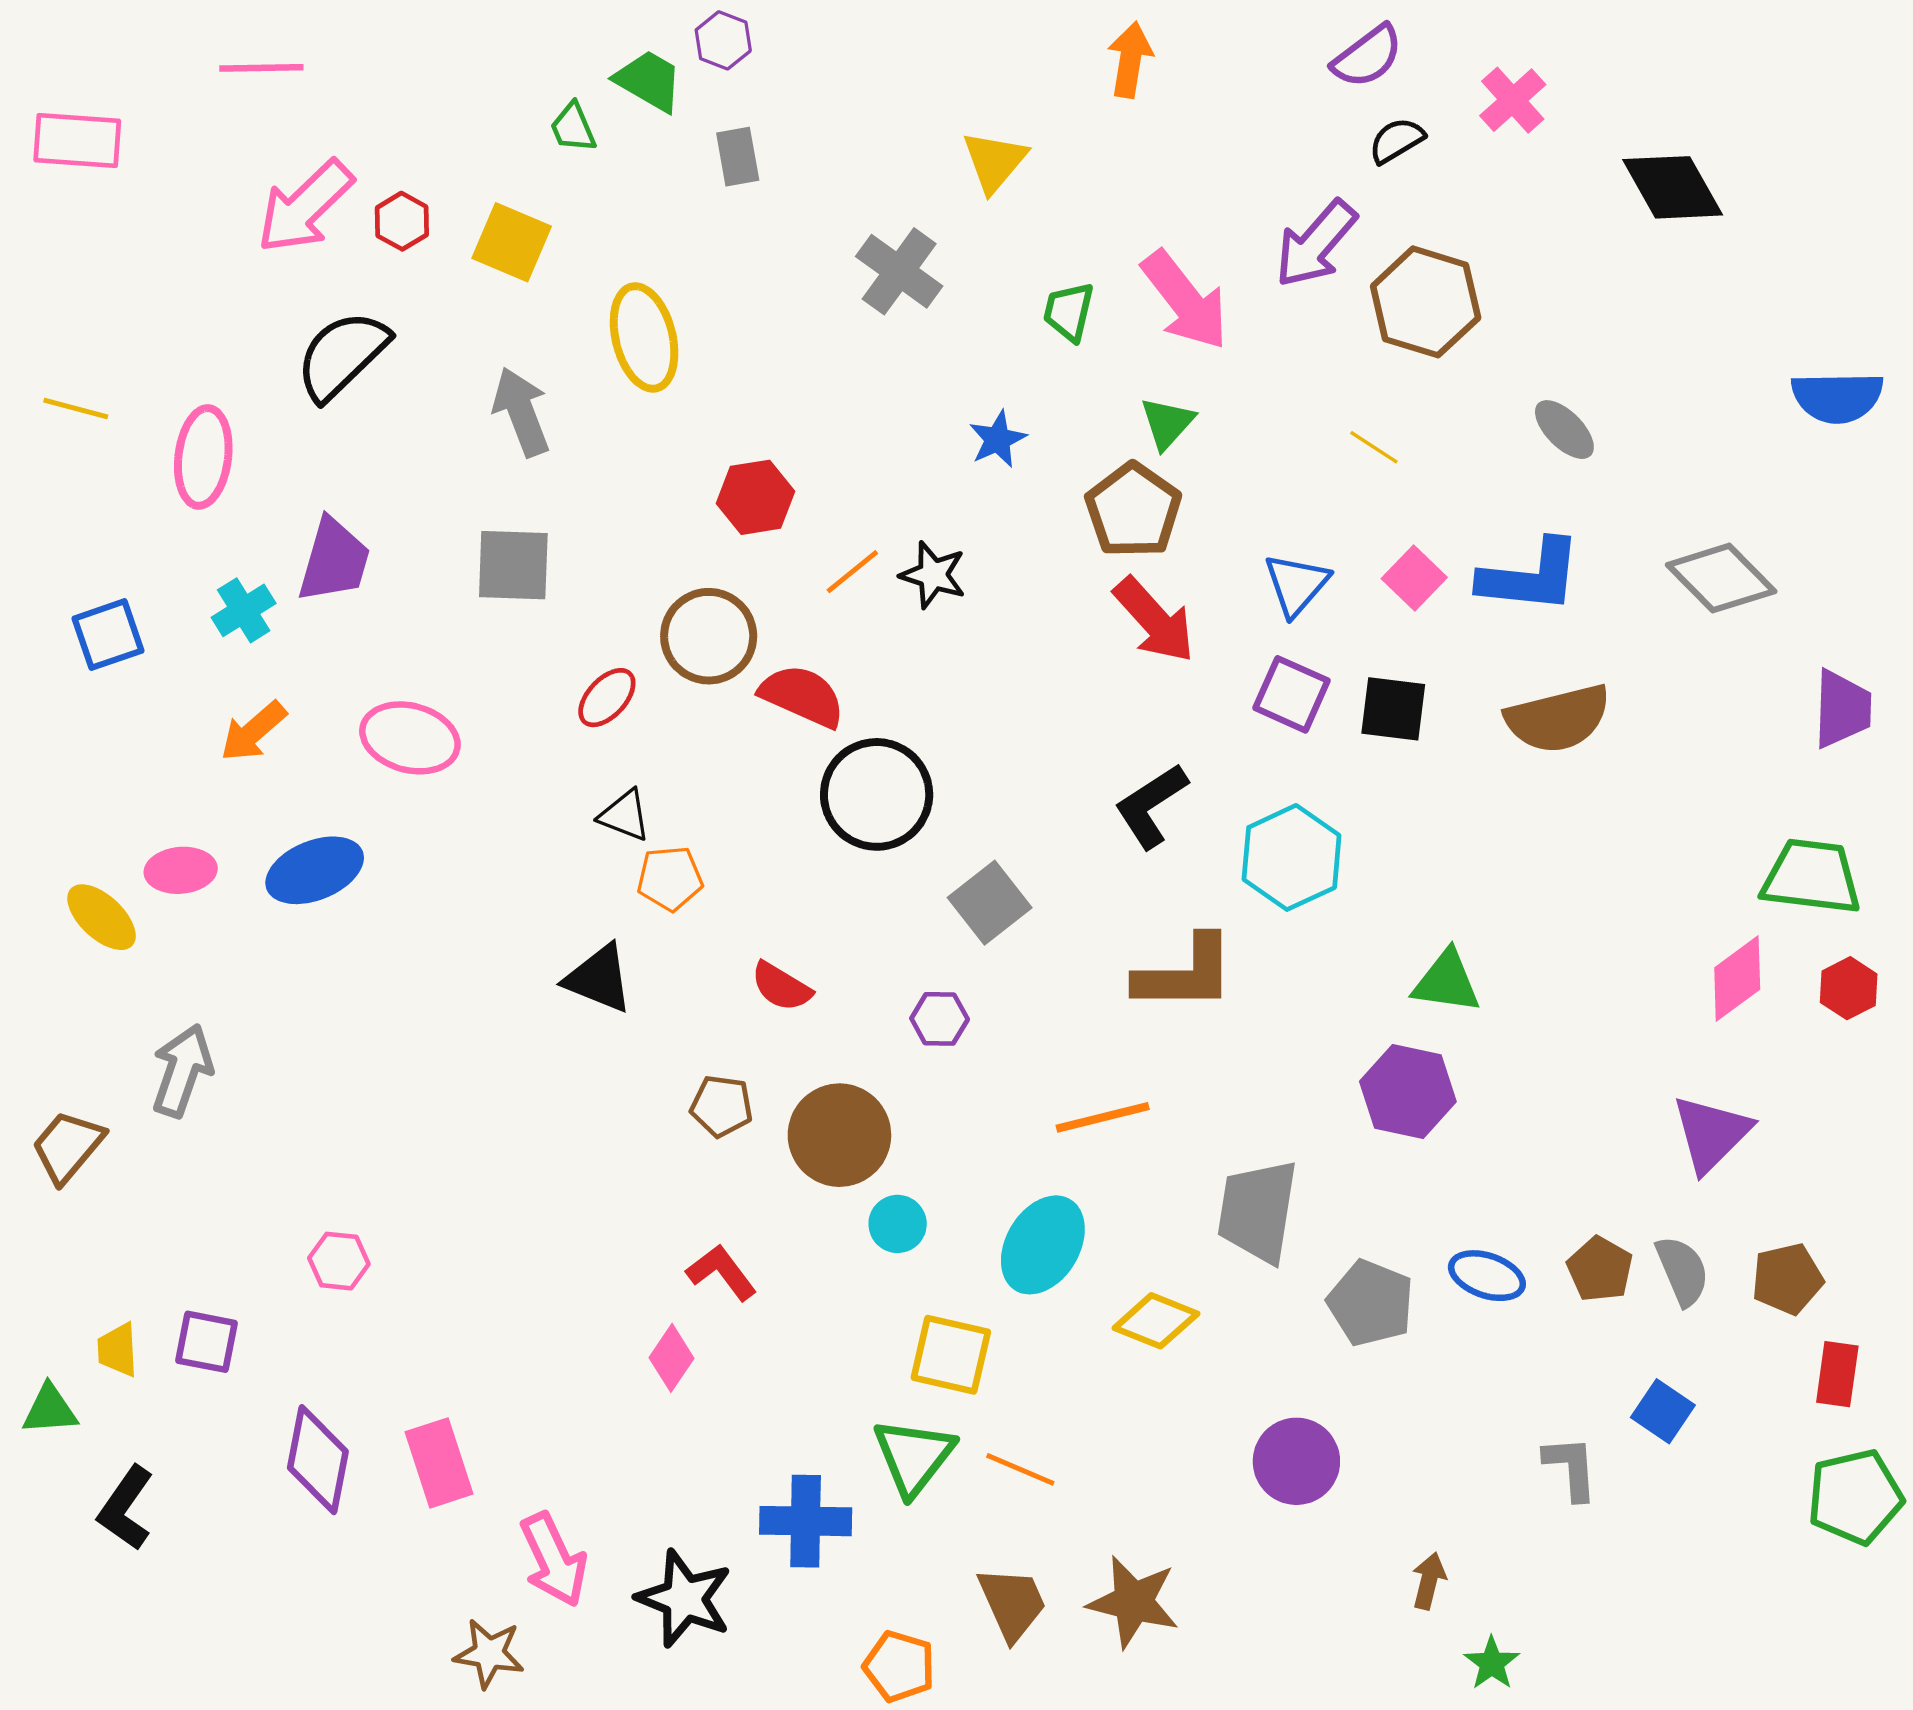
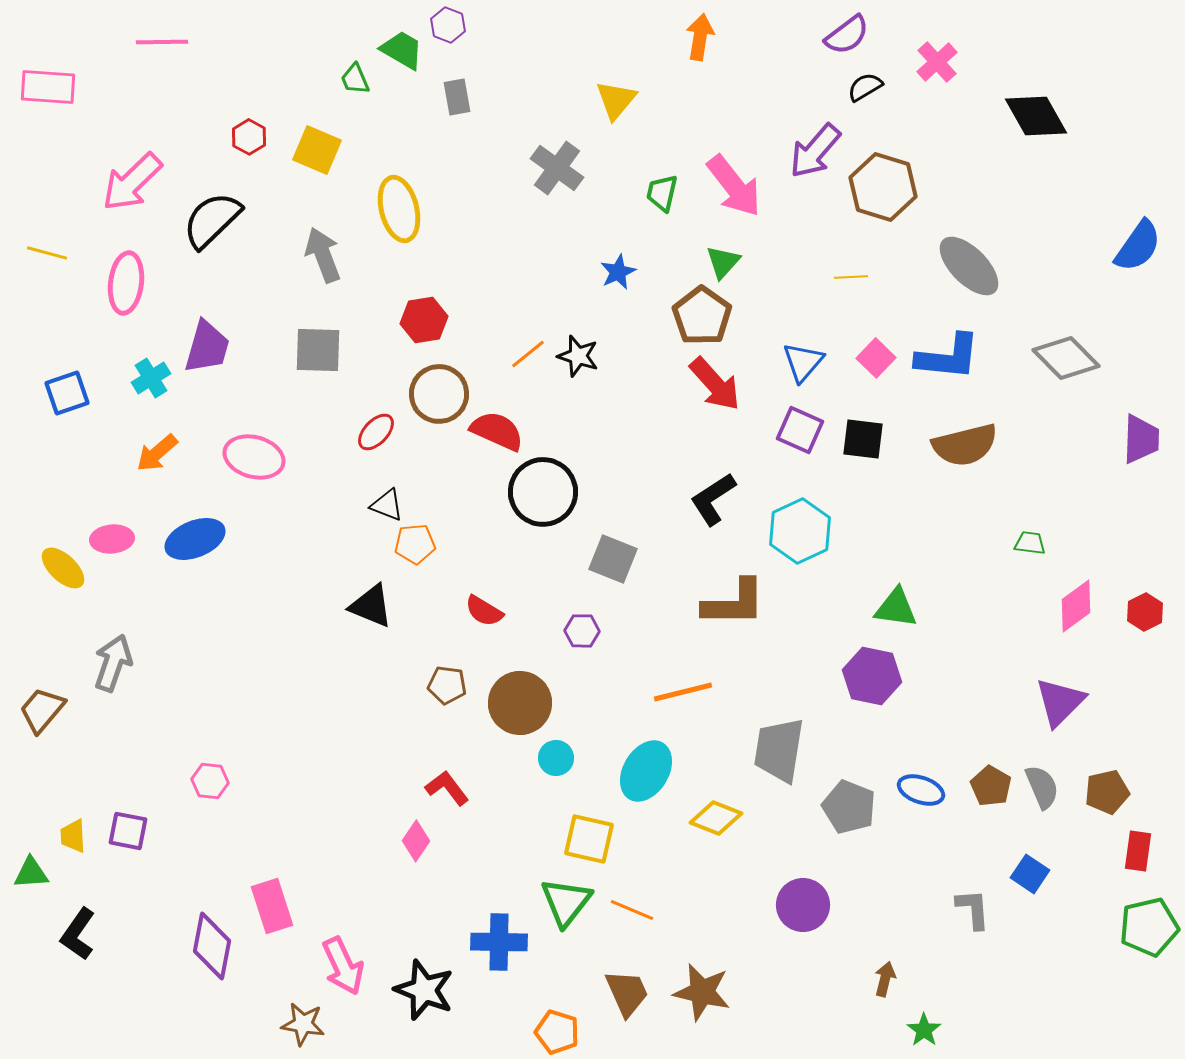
pink arrow: (305, 207) -> (132, 182), moved
blue semicircle: (1837, 397) -> (1138, 246), turned -54
gray ellipse: (1564, 430) -> (969, 266), size x1.6
yellow line: (1374, 447) -> (851, 277), turned -36
red hexagon: (755, 497) -> (424, 320), moved
green trapezoid: (1811, 877) -> (1030, 543), moved, size x0.5
gray square: (990, 903) -> (613, 559), turned -30
purple diamond: (318, 1460) -> (212, 946), moved

